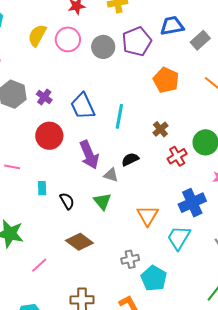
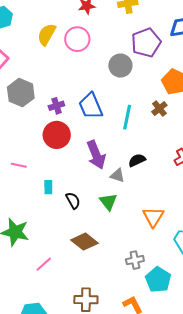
gray circle: (103, 47) -> (120, 66), moved
purple cross: (44, 97) -> (56, 106), moved, turned 35
brown cross: (160, 129) -> (159, 108), moved

